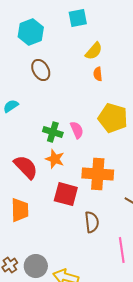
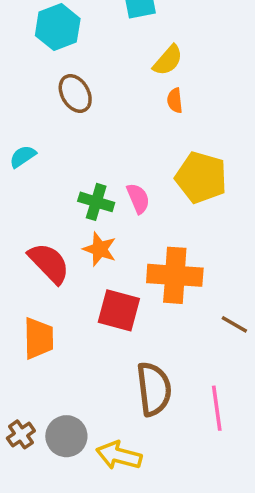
brown semicircle: (92, 222) -> (154, 389), moved, size x1.4

